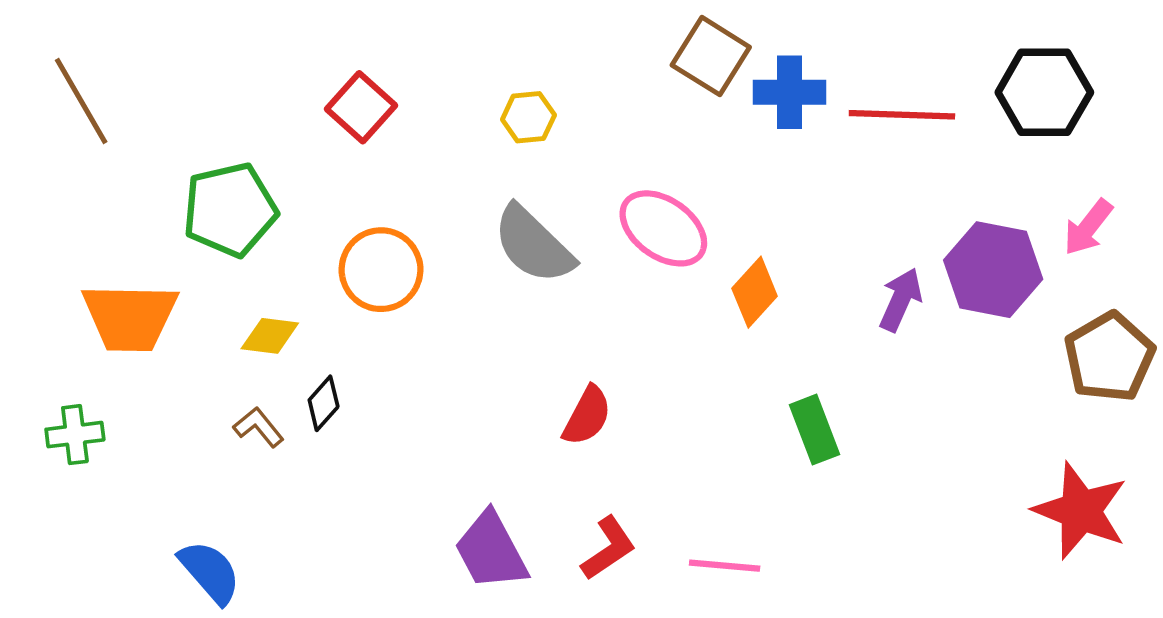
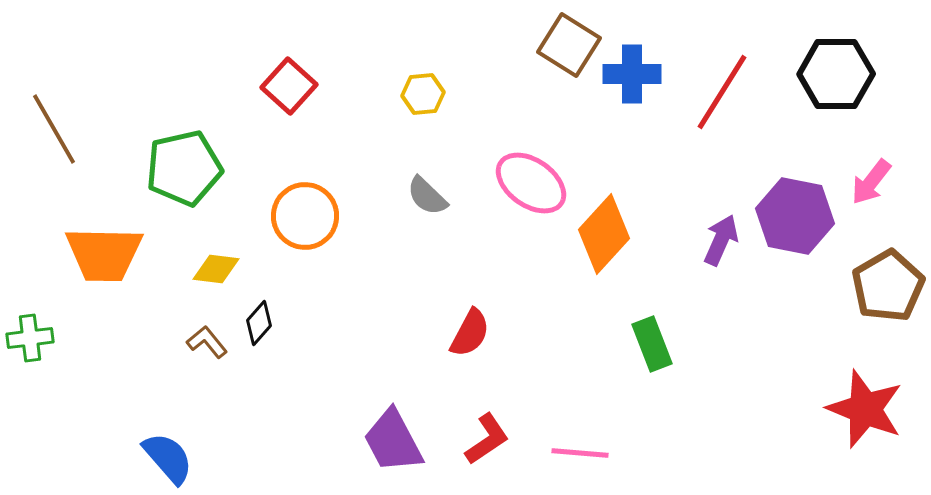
brown line: (81, 101) -> (54, 129), moved
red line: (902, 115) -> (722, 92), turned -60
gray semicircle: (533, 245) -> (427, 196), size x0.6
orange diamond: (755, 292) -> (604, 234), size x1.4
green cross: (75, 435) -> (30, 338), moved

